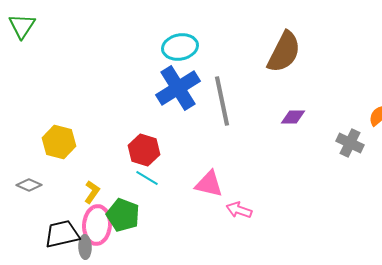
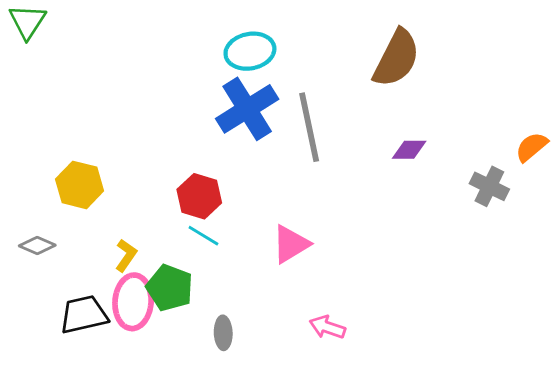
pink triangle: (209, 184) -> (291, 244), turned -44
pink arrow: (239, 210) -> (327, 327), moved
gray ellipse: (85, 247) -> (223, 333), moved

